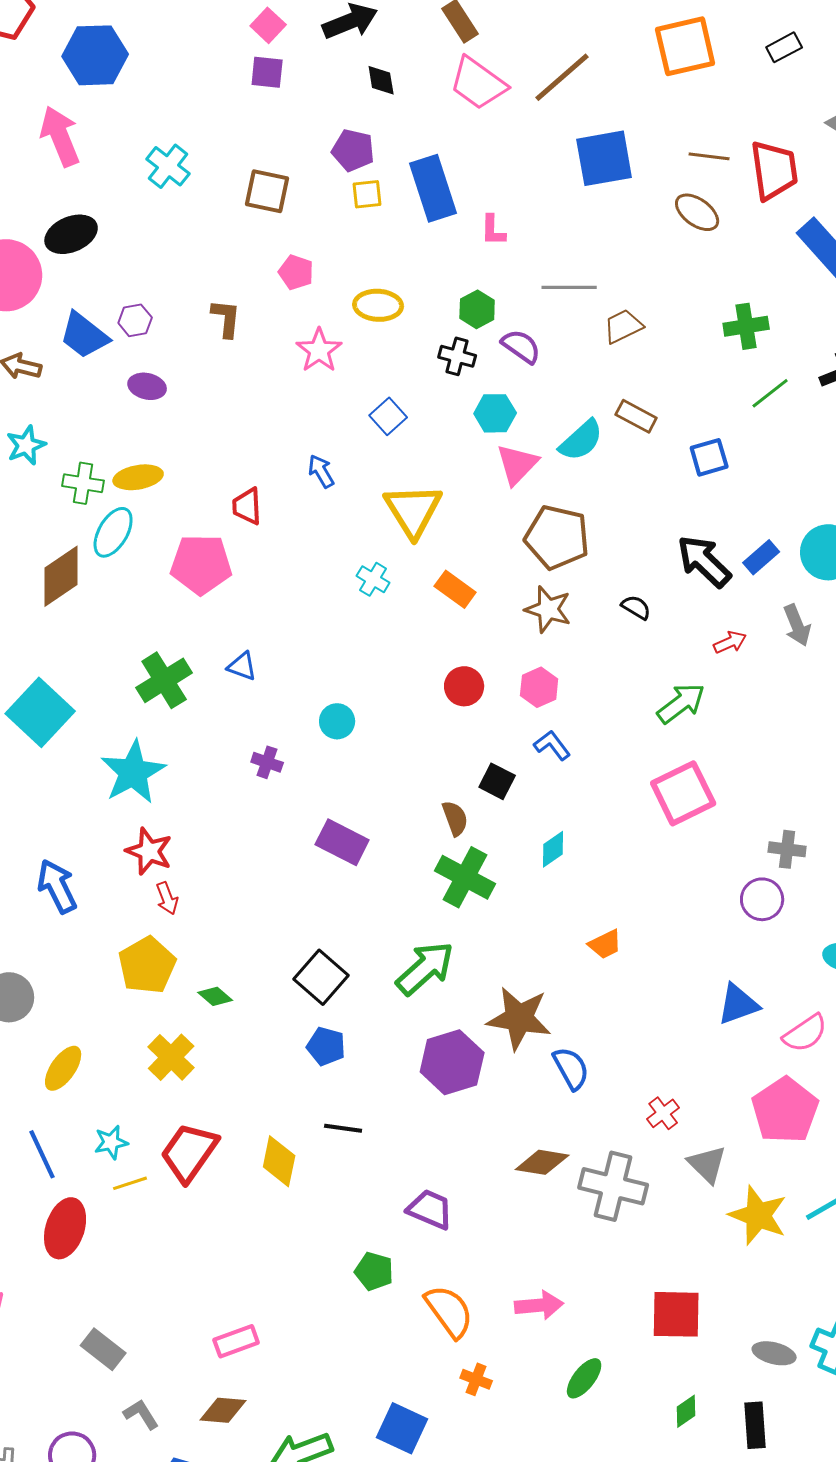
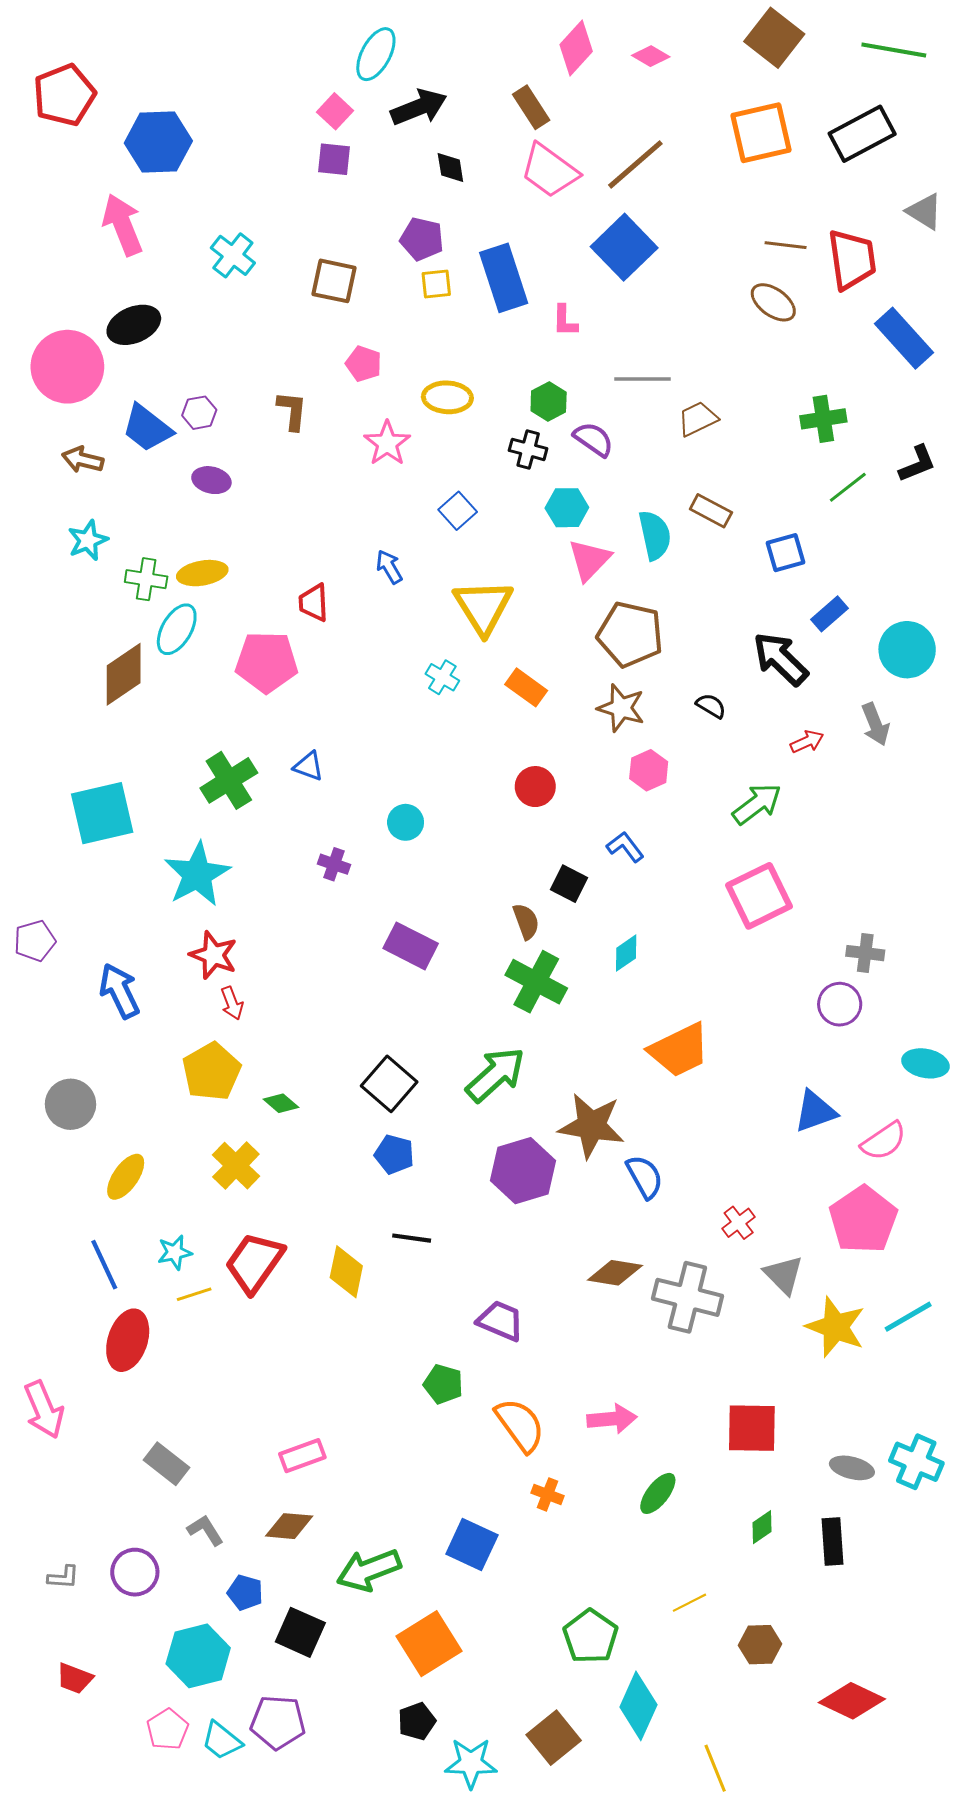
black rectangle: (784, 47) -> (862, 134), size x1.8
blue square: (604, 158) -> (624, 247), moved, turned -34
cyan semicircle: (581, 440) -> (655, 535), turned -60
blue rectangle: (761, 557) -> (829, 614), moved
pink hexagon: (539, 687) -> (649, 770), moved
cyan square: (40, 712) -> (102, 813), turned 34
orange trapezoid: (605, 944) -> (679, 1050), size x1.8

